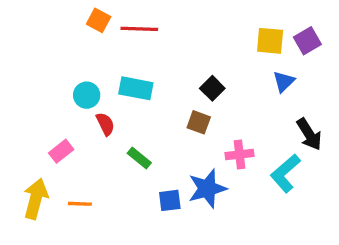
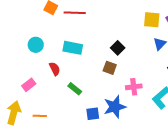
cyan circle: (87, 95) -> (36, 45), moved

